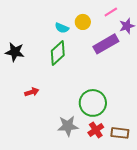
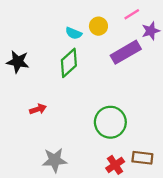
gray star: (68, 126) -> (55, 160), moved
red cross: (96, 130) -> (115, 165), moved

